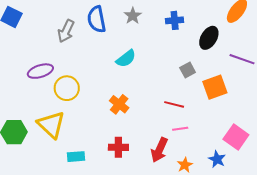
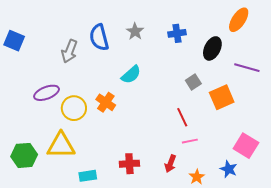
orange cross: (119, 104) -> (106, 102), moved
red line: (174, 104) -> (182, 117), turned 54
yellow triangle: (51, 125) -> (61, 145), turned -40
red arrow: (159, 150) -> (170, 164), size x0.7

